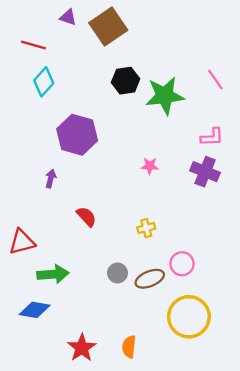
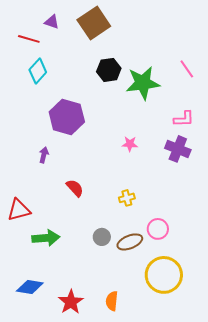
purple triangle: (68, 17) -> (52, 22), moved
blue diamond: (35, 310) -> (30, 287), moved

